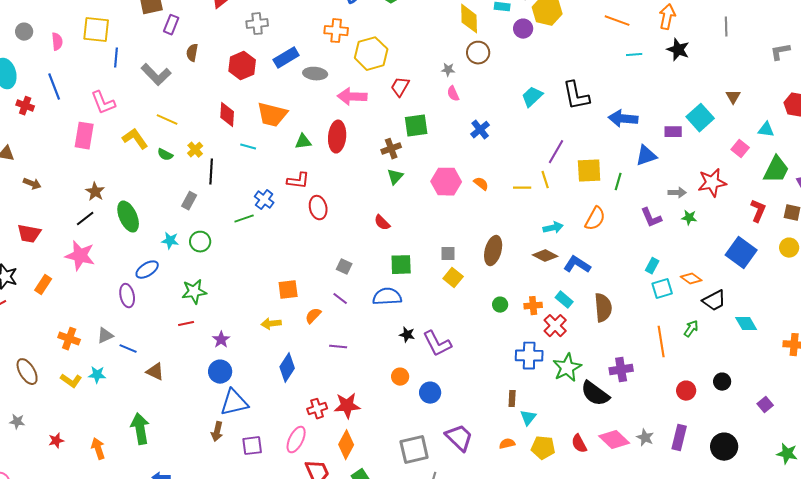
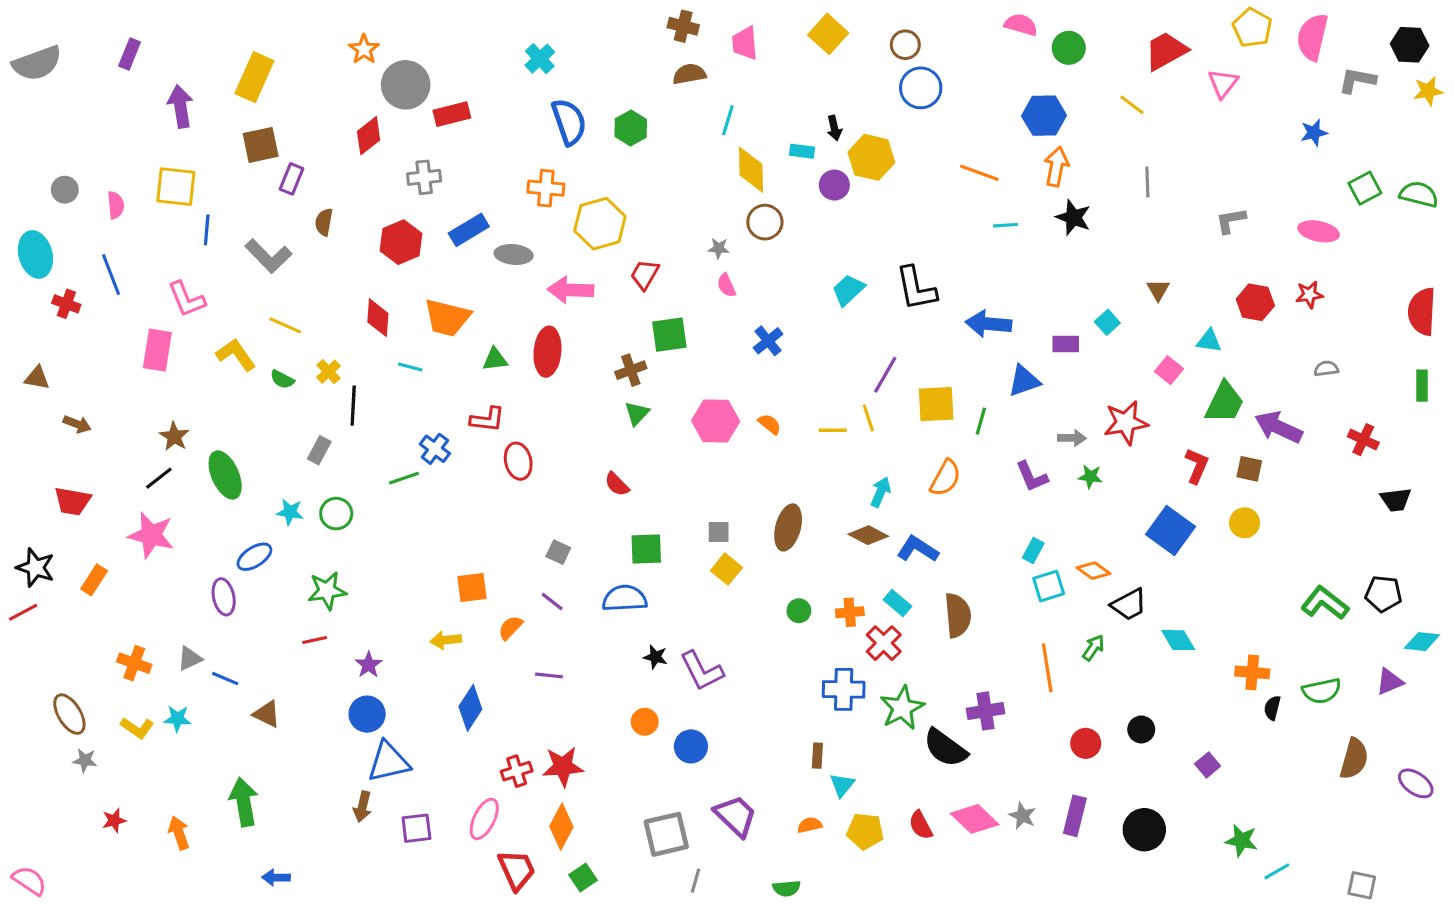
cyan square: (700, 118) -> (1107, 322), size x0.6
cyan arrow: (553, 228) -> (881, 492), turned -54
gray star: (17, 422) -> (85, 760), moved

